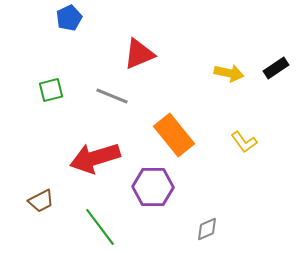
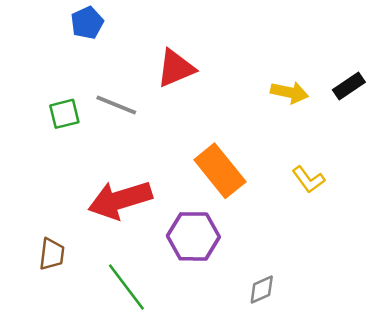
gray line: (112, 96) -> (116, 105), moved
brown trapezoid: (41, 201) -> (52, 254), turned -56

